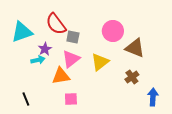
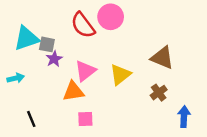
red semicircle: (56, 24) -> (83, 25), moved
pink circle: (113, 31) -> (111, 17), moved
gray square: (73, 37) -> (47, 44), moved
cyan arrow: (38, 60) -> (16, 78), moved

